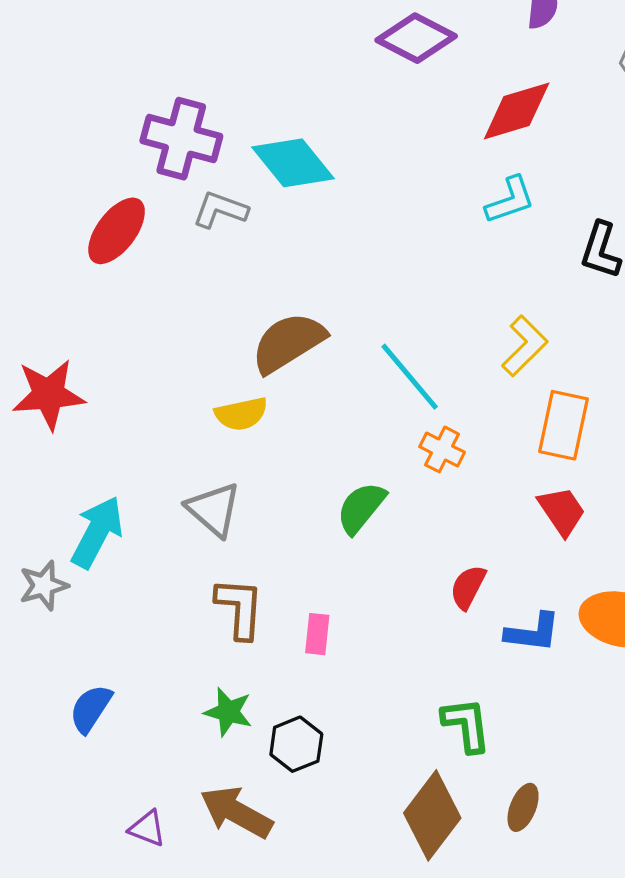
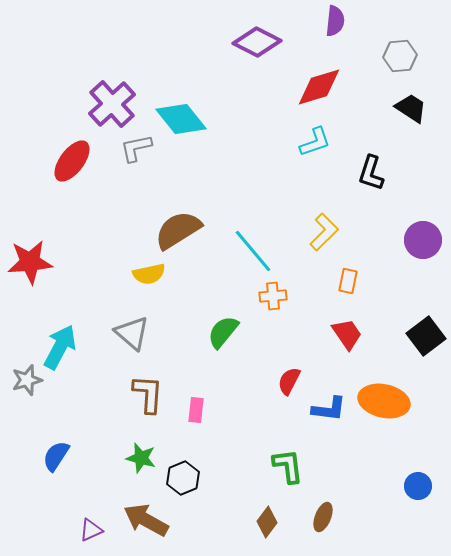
purple cross: (181, 139) -> (112, 104), turned 33
gray L-shape: (220, 210) -> (136, 148), turned -32
orange rectangle: (563, 425) -> (348, 281), size x0.6
orange cross: (442, 449) -> (273, 296), turned -32
brown diamond: (432, 815) -> (267, 522), size x0.6
purple triangle: (147, 828) -> (91, 530), turned -45

